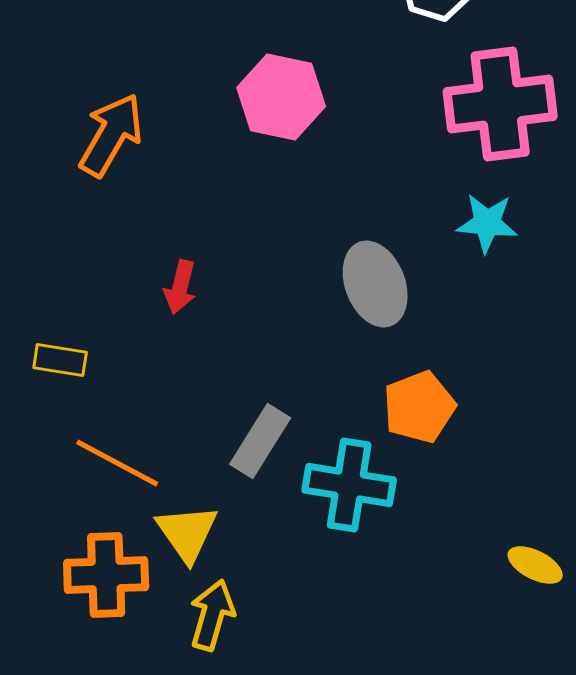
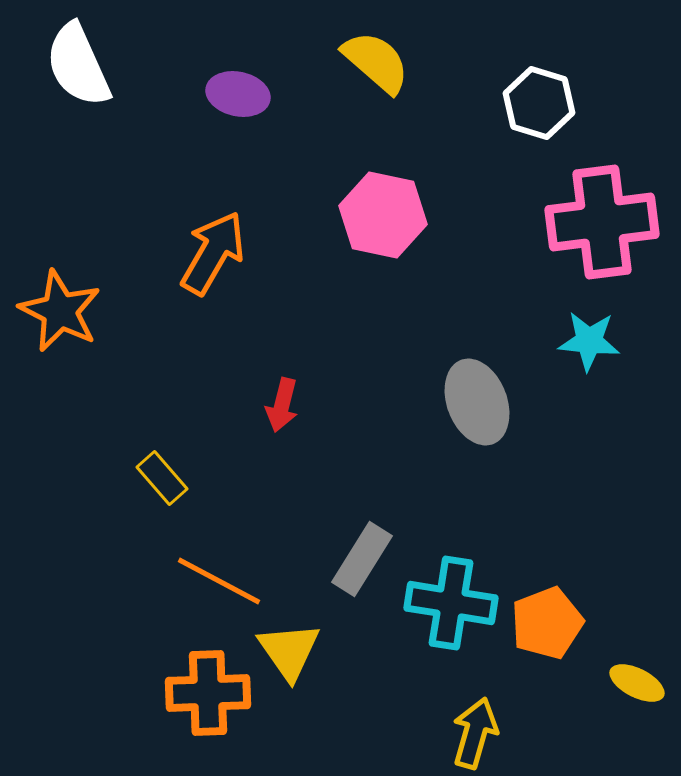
yellow rectangle: (60, 360) -> (162, 478), turned 40
orange pentagon: (419, 407) -> (547, 623), moved
yellow arrow: (212, 615) -> (475, 733), moved

